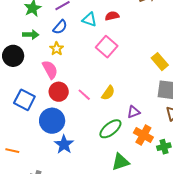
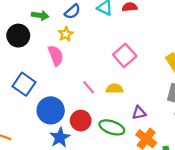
pink square: (107, 47) -> (125, 55), moved
red circle: (59, 92) -> (81, 121), moved
yellow semicircle: (108, 93) -> (115, 89), turned -133
green ellipse: (110, 129) -> (112, 127), turned 50

